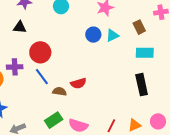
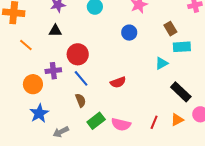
brown rectangle: (139, 27) -> (170, 29), moved
cyan triangle: (112, 35) -> (162, 63), moved
black rectangle: (142, 85) -> (181, 92), moved, turned -30
brown semicircle: (59, 91) -> (81, 100), moved, turned 64

